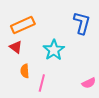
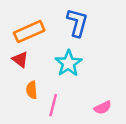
blue L-shape: (82, 23) -> (77, 23), moved
pink semicircle: (89, 83) -> (103, 108), moved

